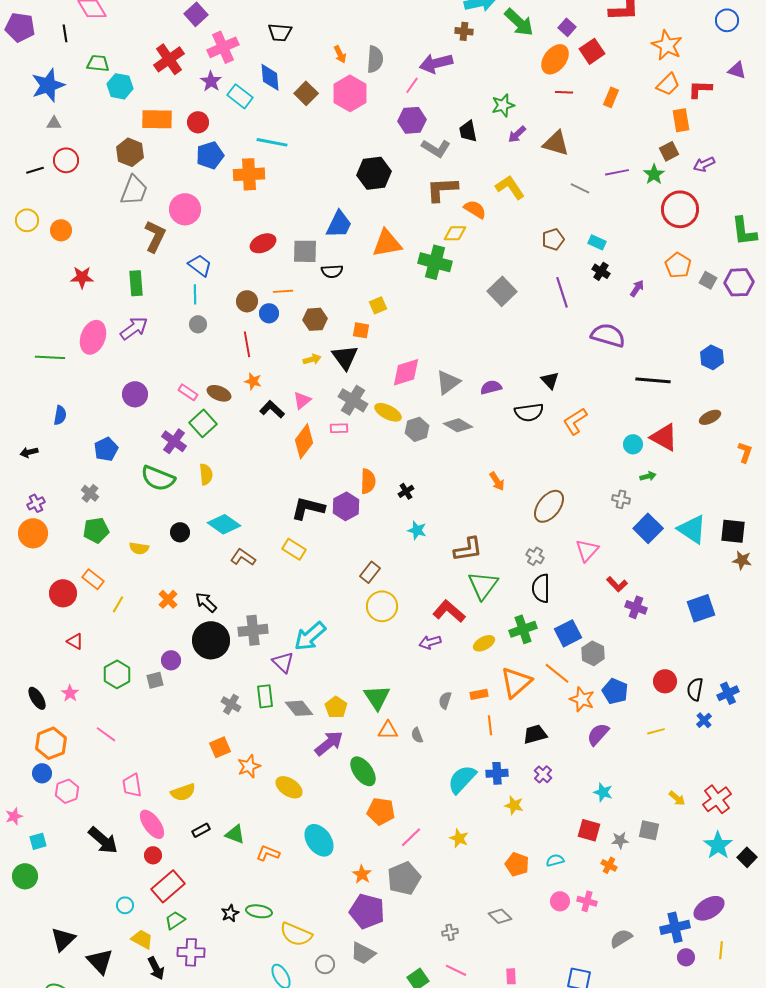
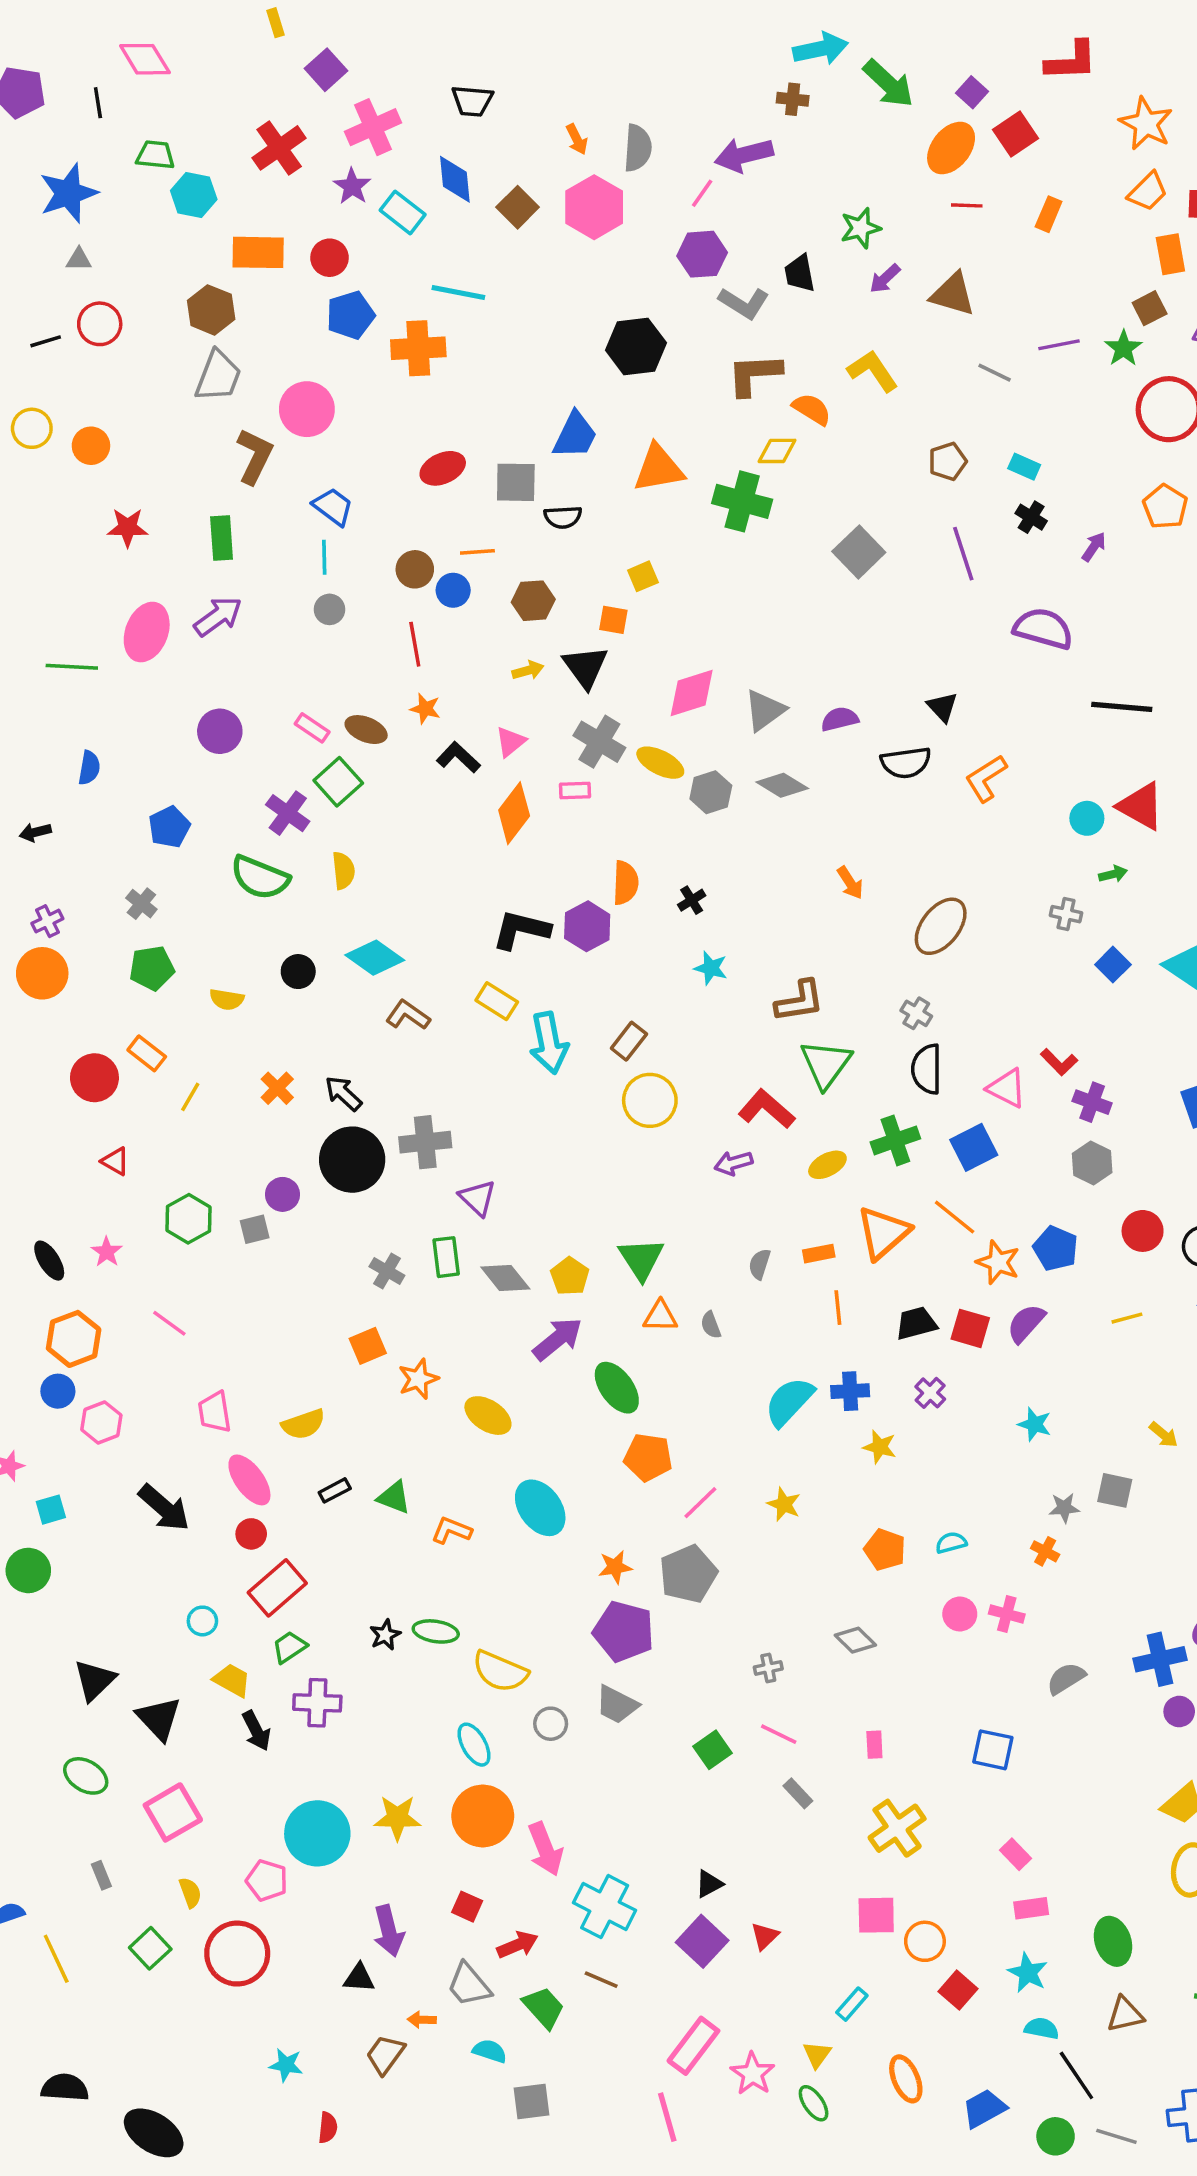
blue square: (648, 528) -> (1113, 965), size x0.7
pink triangle: (587, 550) -> (1007, 1088), moved, turned -45
cyan arrow: (310, 636) -> (549, 1043), moved, turned -60
gray hexagon: (593, 653) -> (1092, 1163), moved
red square: (589, 830) -> (970, 1328), moved
orange star: (362, 874) -> (615, 1567), turned 30

